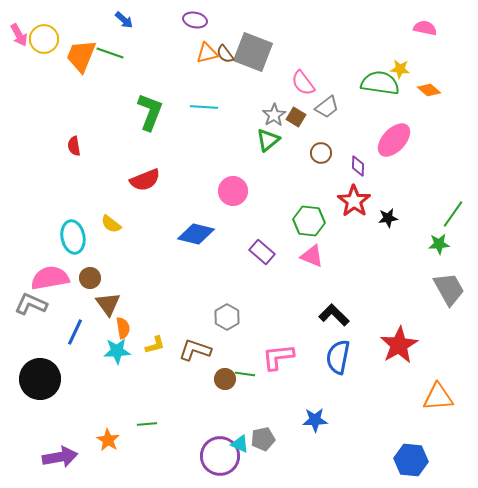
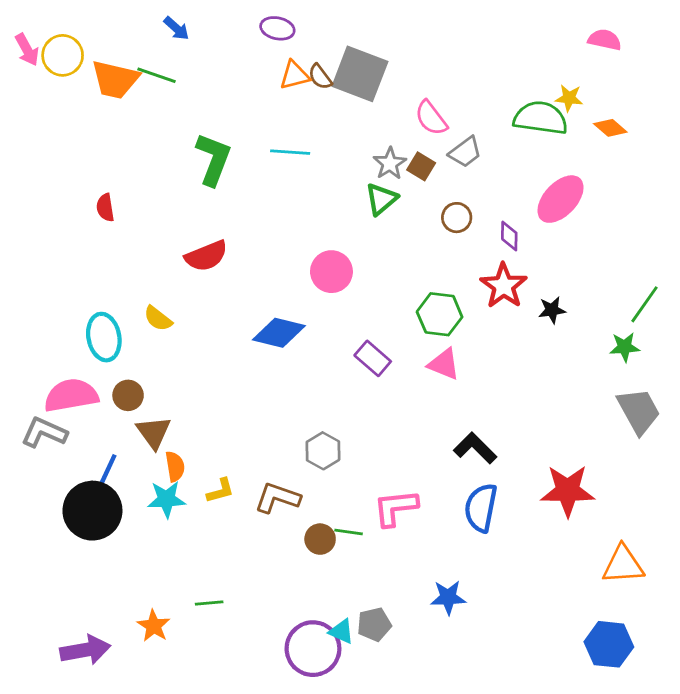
orange trapezoid: (81, 56) -> (115, 80), turned -99
red star: (399, 345) -> (568, 491), turned 30
black circle: (40, 379) -> (92, 511), moved
blue hexagon: (411, 460) -> (609, 644), moved

